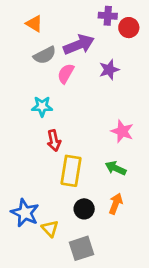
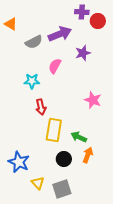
orange triangle: (34, 24) -> (11, 24), moved
pink semicircle: (66, 74) -> (55, 66), moved
green arrow: (116, 168) -> (79, 137), moved
yellow triangle: (50, 229) -> (38, 183), moved

